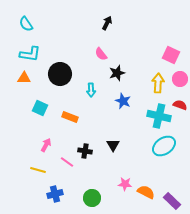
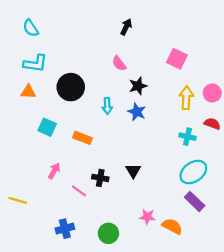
pink square: (171, 55) -> (177, 59), moved
blue star: (123, 101) -> (137, 112), moved
cyan cross: (159, 116) -> (187, 137), size x0.6
yellow line: (38, 170) -> (18, 200), moved
purple rectangle: (172, 201) -> (195, 201), moved

